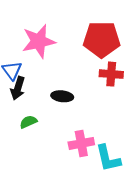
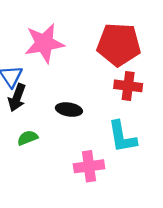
cyan L-shape: (108, 158) -> (122, 137), moved

